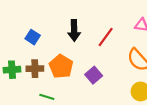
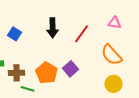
orange pentagon: (61, 66) -> (47, 73), moved
brown cross: (35, 69) -> (17, 73), moved

